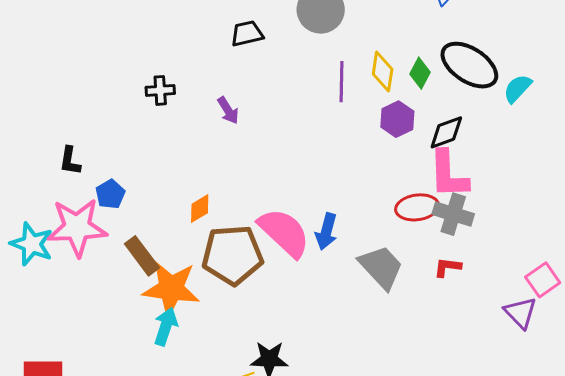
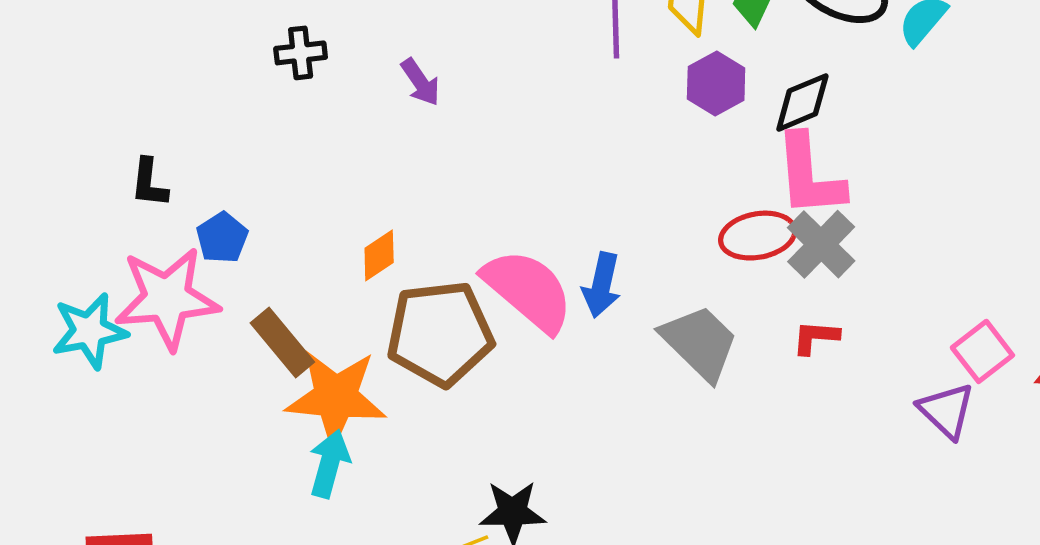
gray cross: (453, 214) -> (821, 244), turned 30
cyan star: (32, 244) -> (89, 331), turned -30

